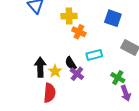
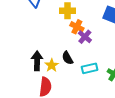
cyan rectangle: (94, 55) -> (90, 68), moved
purple cross: (77, 74) -> (85, 37), moved

